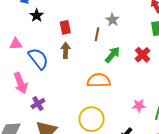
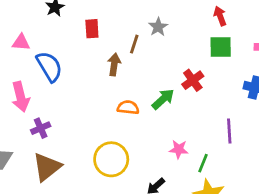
brown arrow: (66, 50) -> (114, 65), moved
green arrow: (112, 55) -> (163, 99), moved
orange semicircle: (99, 80) -> (128, 107), size x0.7

